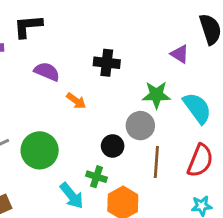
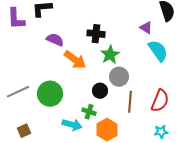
green star: (156, 95) -> (110, 55), moved, turned -30
orange arrow: (76, 101) -> (75, 60), size x1.6
cyan semicircle: (197, 108) -> (158, 51), moved
cyan arrow: (72, 196) -> (72, 125), turned -36

